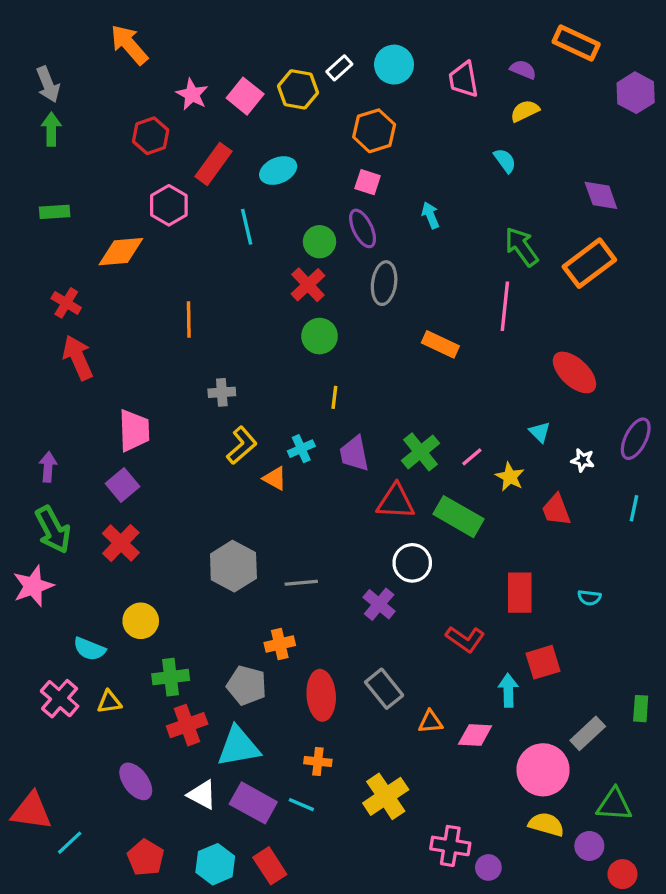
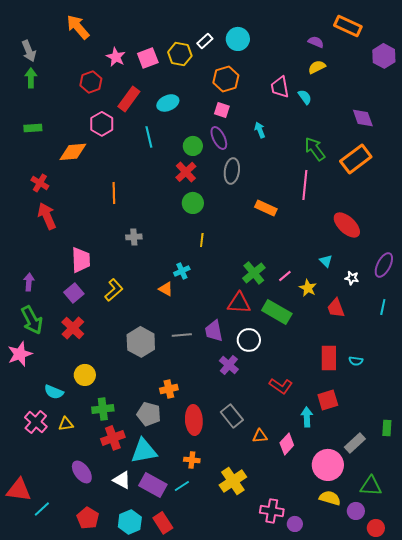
pink trapezoid: (464, 79) -> (280, 87), moved
pink square: (245, 96) -> (148, 58), turned 30
yellow L-shape: (242, 445) -> (114, 290), moved
purple trapezoid: (354, 454) -> (214, 331), moved
gray line: (301, 583) -> (182, 335), moved
red rectangle: (520, 593) -> (329, 358), moved
pink diamond: (475, 735) -> (287, 444), turned -50
cyan line: (301, 805) -> (182, 486), turned -56

